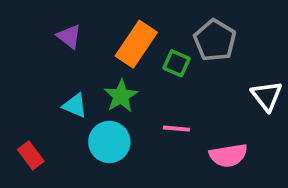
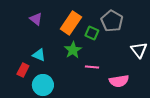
green star: (121, 96) -> (73, 50), moved
cyan circle: (109, 142) -> (43, 85), moved
red rectangle: (31, 155) -> (23, 70), moved, turned 64

